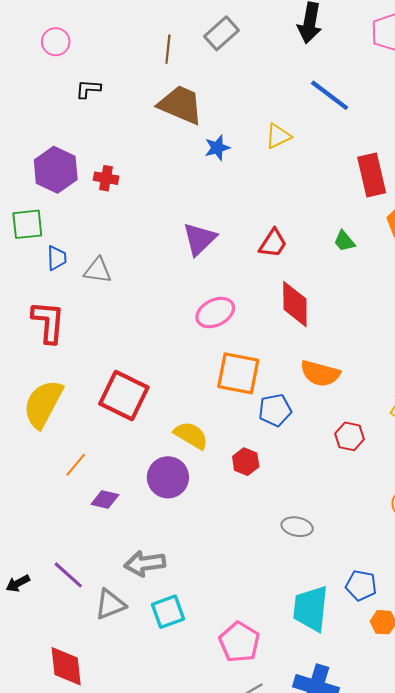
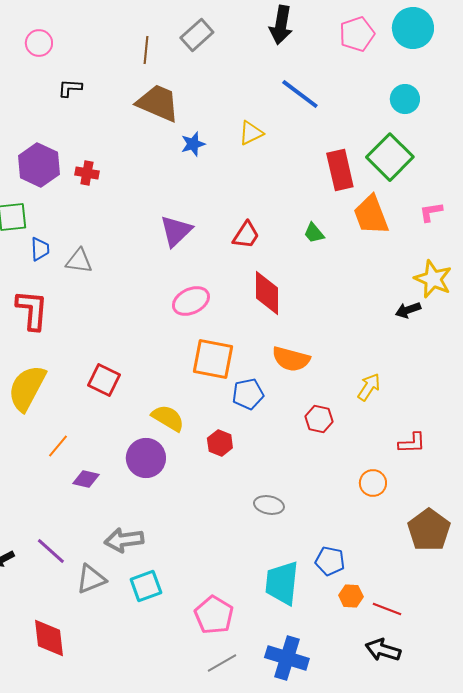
red square: (124, 395) -> (104, 380), size x0.7

